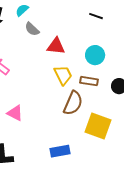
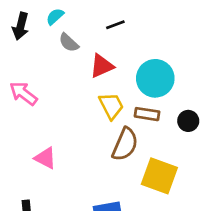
black line: (96, 16) -> (115, 25), moved, turned -40
red triangle: (56, 46) -> (102, 66), turned -30
cyan circle: (95, 55) -> (155, 78), size x1.4

